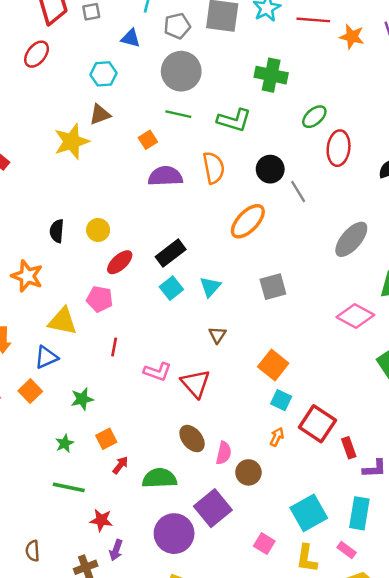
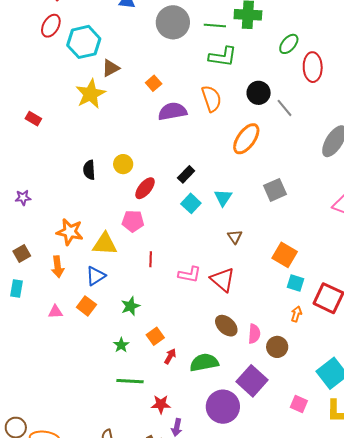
cyan hexagon: (104, 74) -> (84, 42), moved, size x1.5
green line: (178, 114) -> (215, 26), moved
black rectangle: (171, 253) -> (186, 174), size x0.7
orange star: (27, 276) -> (70, 232), moved

